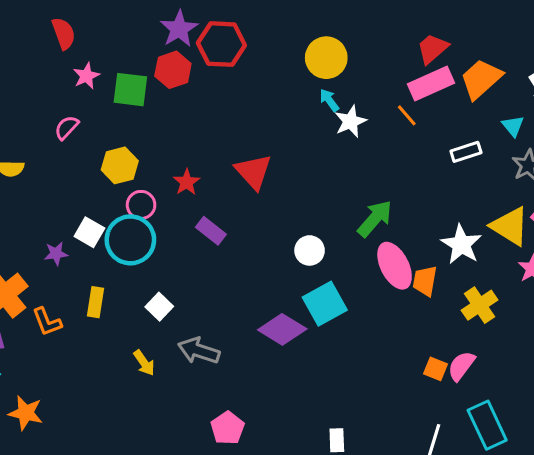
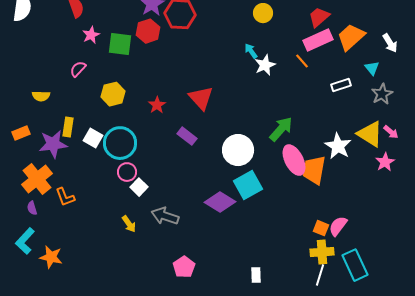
yellow circle: (326, 58) -> (263, 13), moved, size x0.7
pink circle: (141, 205) -> (127, 172), moved
purple rectangle: (211, 231) -> (187, 136), moved
white circle: (310, 250) -> (238, 150), size x1.6
purple star: (56, 254) -> (53, 144), moved, size x1.8
orange trapezoid: (425, 281) -> (314, 170), size x1.4
yellow rectangle: (95, 302) -> (68, 127), moved
yellow cross: (480, 305) -> (322, 252), moved, turned 30

